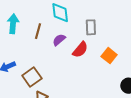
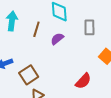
red semicircle: (80, 50) -> (83, 81), moved

